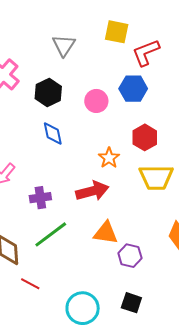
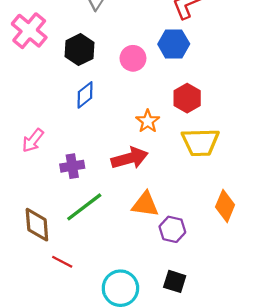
blue diamond: (53, 133) -> (85, 95), turned 65

